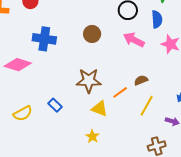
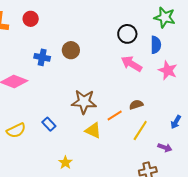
brown circle: (92, 34) -> (71, 50), moved
blue cross: (44, 39) -> (42, 57), size x0.7
yellow star: (92, 136) -> (65, 163), moved

